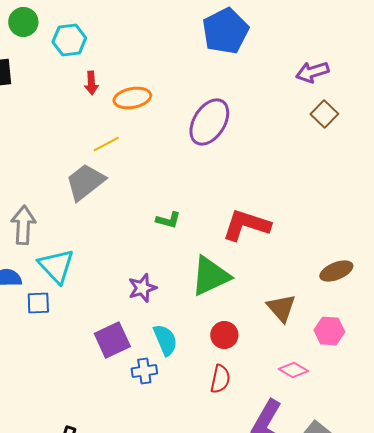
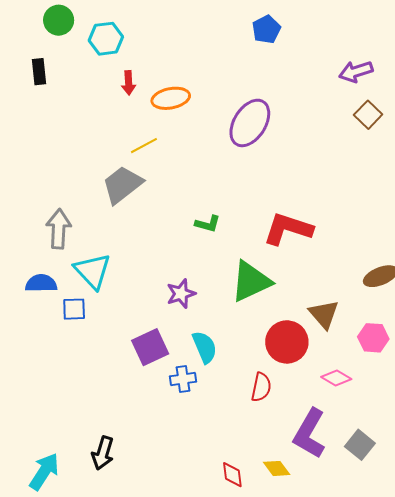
blue pentagon: (225, 31) -> (266, 29), size x0.6
red circle: (224, 335) -> (287, 342), moved, size x1.5

